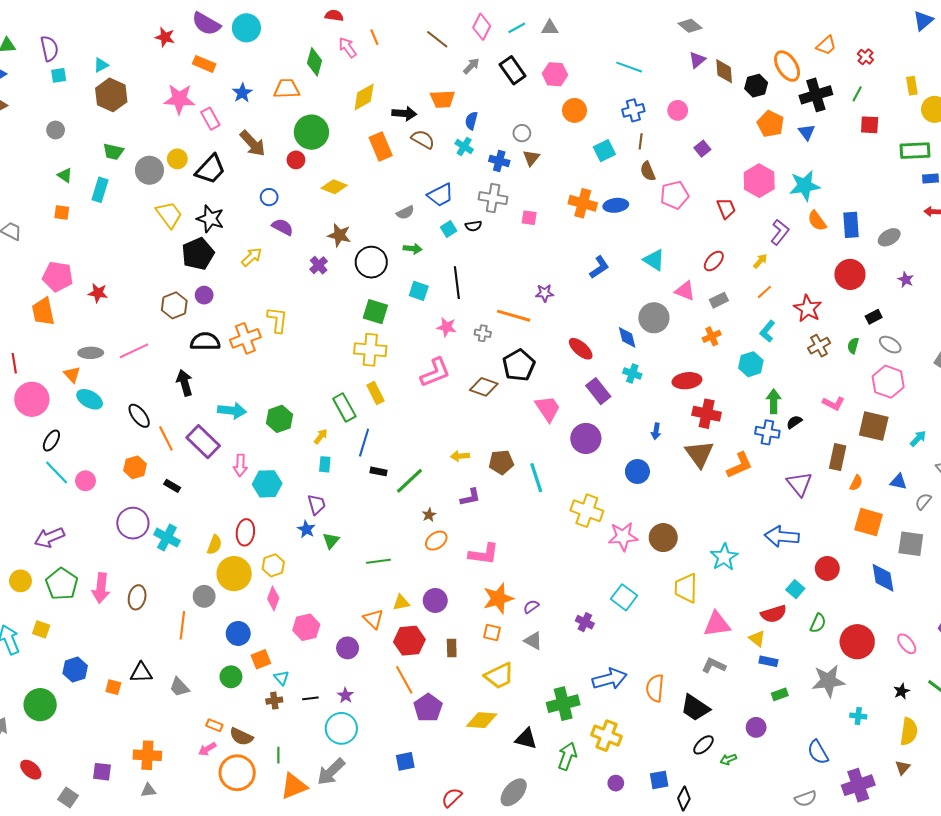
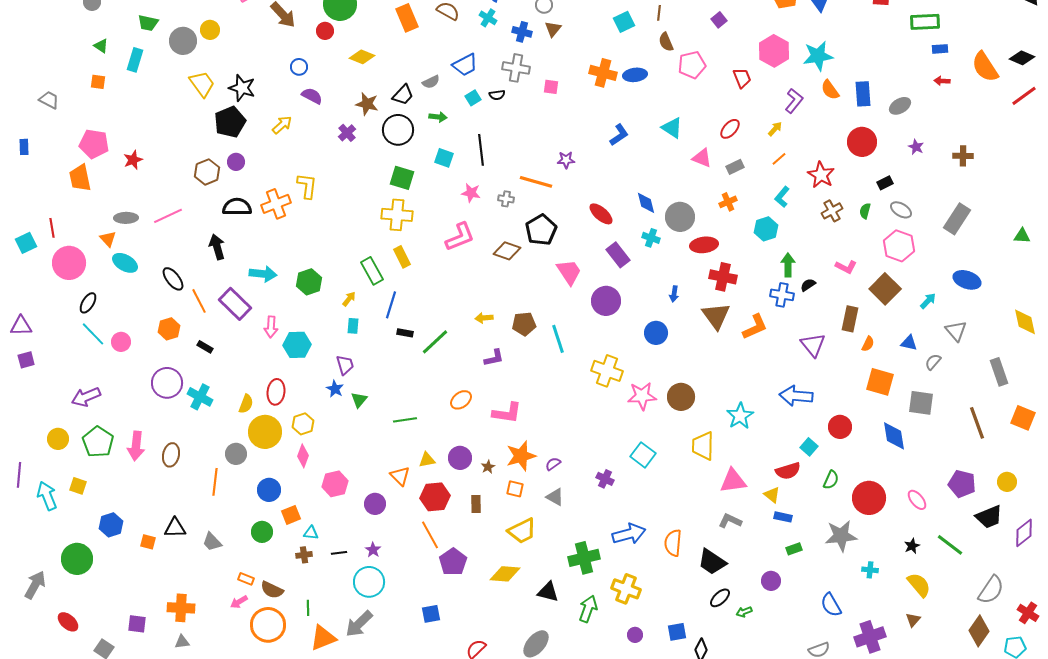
black trapezoid: (210, 169) -> (403, 95), moved, size x0.7
red star: (98, 293) -> (133, 160), turned -30
gray circle: (654, 318) -> (680, 217), moved
brown square: (874, 426) -> (885, 289), turned 32
brown star: (429, 515) -> (488, 467), moved
cyan triangle: (282, 678) -> (311, 533), turned -42
yellow semicircle: (909, 731) -> (919, 585), turned -48

